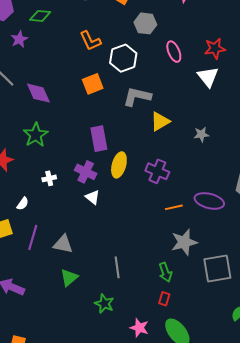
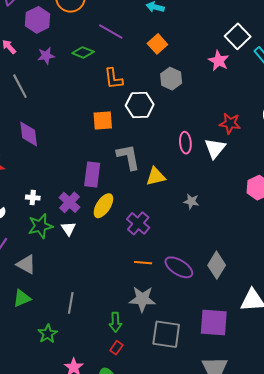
green diamond: (40, 16) -> (83, 52), moved
pink ellipse: (174, 52) -> (185, 143), moved
purple diamond: (38, 93) -> (29, 134), moved
gray L-shape: (137, 97) -> (128, 157), moved, turned 48
green star: (36, 135) -> (40, 226), moved
red rectangle: (164, 299) -> (116, 348), moved

